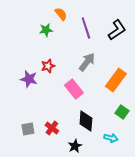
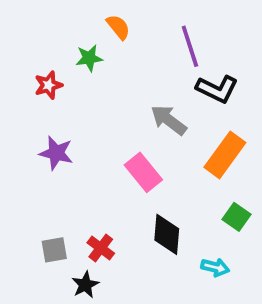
purple line: (86, 28) -> (190, 46), moved
black L-shape: (117, 30) -> (217, 89), moved, turned 60
gray arrow: (87, 62) -> (169, 120), turned -90
red star: (48, 66) -> (48, 85), moved
black star: (75, 146) -> (85, 285), moved

